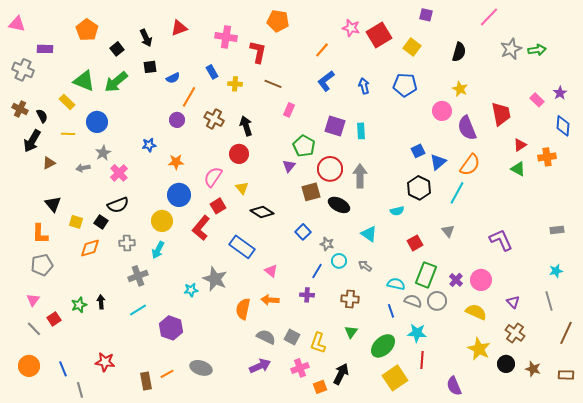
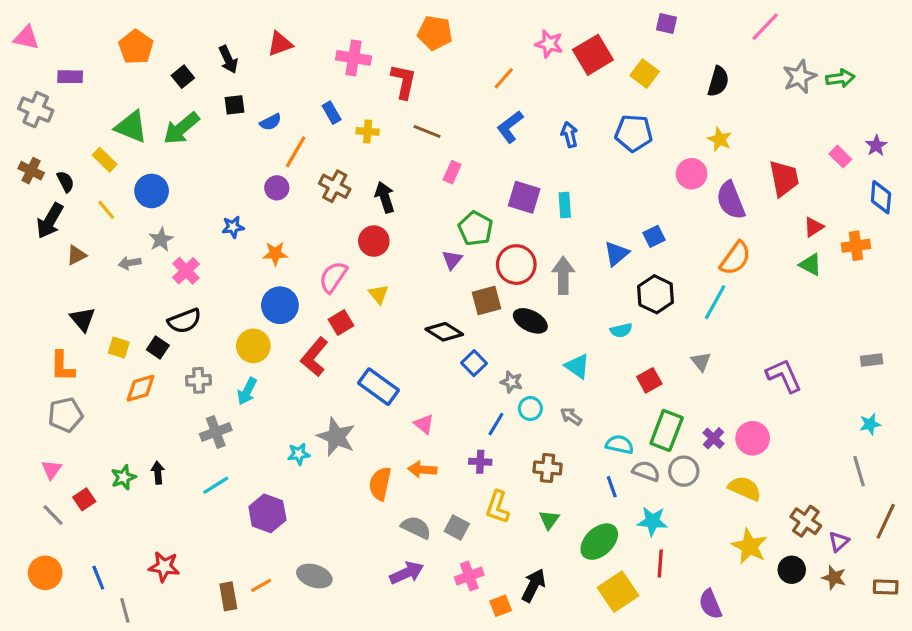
yellow line: (68, 134) -> (106, 210), turned 48
blue triangle: (438, 162) -> (616, 254), moved
black diamond: (262, 212) -> (444, 332), moved
purple triangle: (513, 302) -> (839, 542), moved, turned 32
yellow L-shape: (318, 343) -> (497, 507), moved

